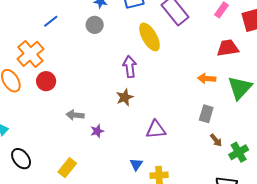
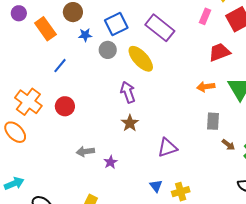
blue line: (51, 21) -> (60, 66), moved
gray circle: (95, 25) -> (108, 50), moved
red circle: (46, 81) -> (65, 106), moved

